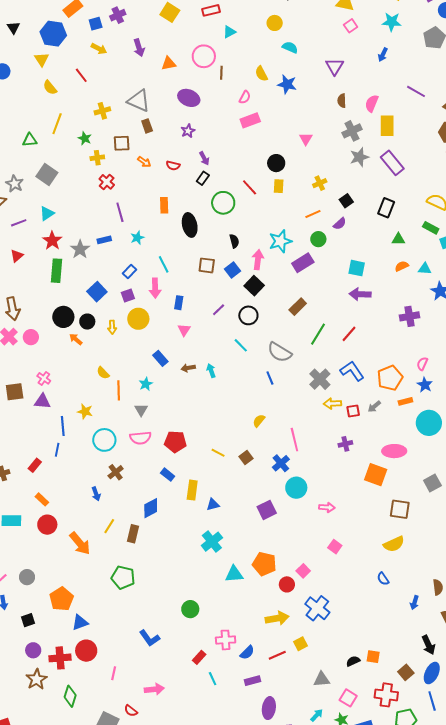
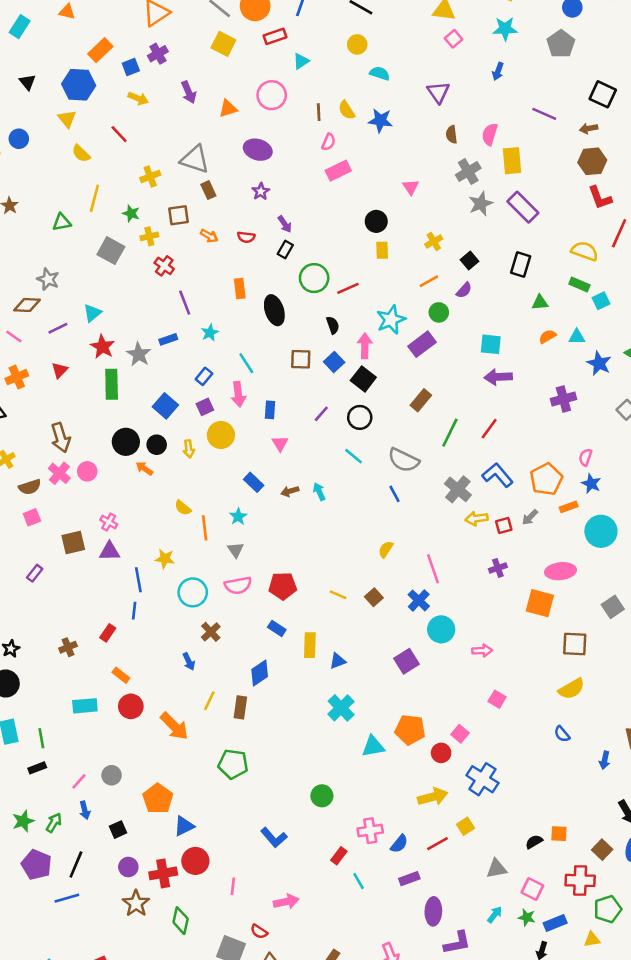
brown line: (221, 73) -> (319, 112), moved
gray square: (47, 174) -> (111, 251), moved
red line: (250, 187) -> (348, 288), moved, turned -66

